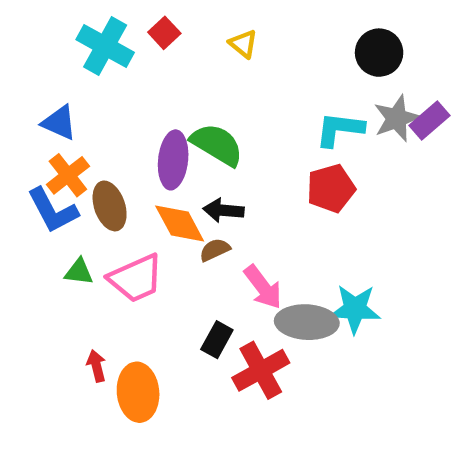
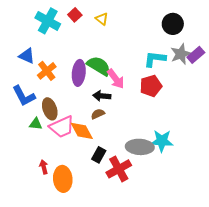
yellow triangle: (243, 44) -> (102, 19), moved
orange cross: (68, 175) -> (47, 71), moved
brown ellipse: (110, 206) -> (50, 109), moved
orange diamond: (180, 223) -> (82, 131), moved
pink arrow: (263, 287) -> (116, 79), moved

